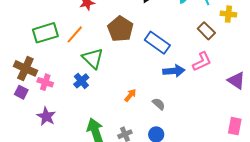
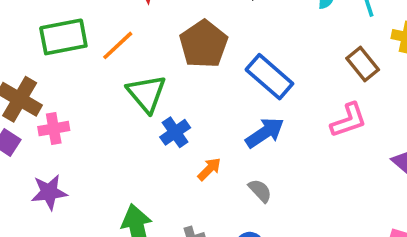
blue arrow: (174, 71) -> (265, 133), moved, turned -35
blue cross: (81, 81) -> (175, 132), moved
pink cross: (45, 82) -> (54, 129), turned -35
purple star: (46, 116) -> (49, 192), turned 30

